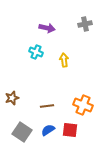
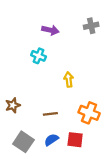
yellow arrow: (64, 60) -> (69, 80), moved

